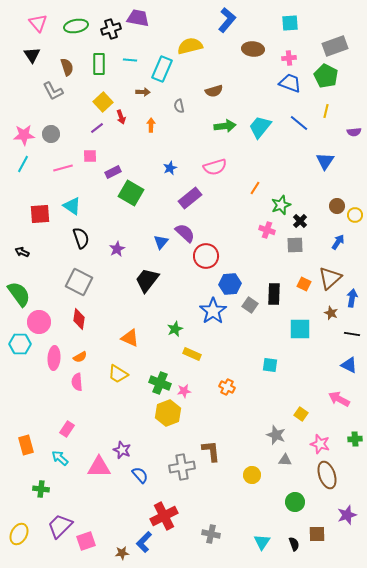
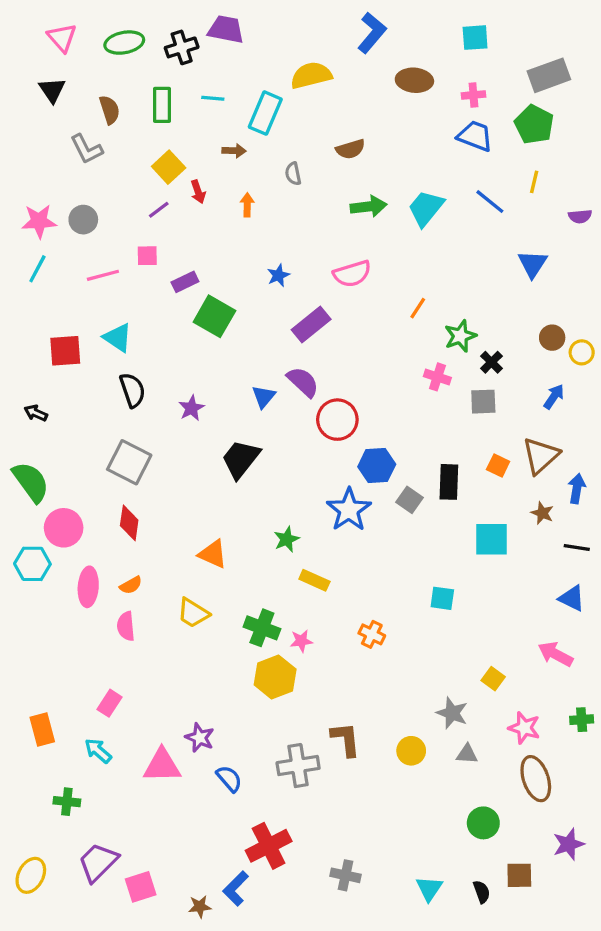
yellow circle: (252, 475) -> (411, 751), moved

